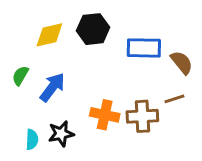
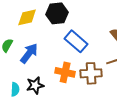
blue rectangle: (144, 48) -> (76, 41), moved, turned 40

